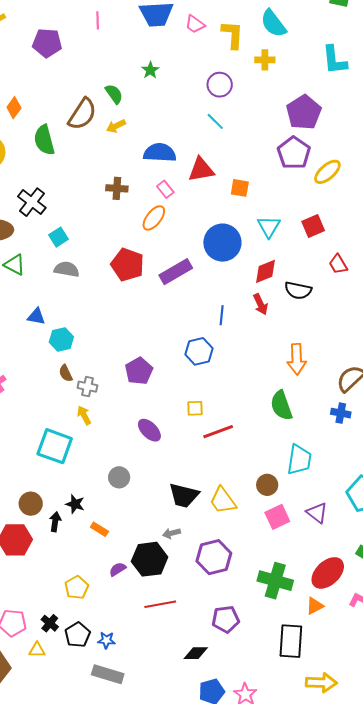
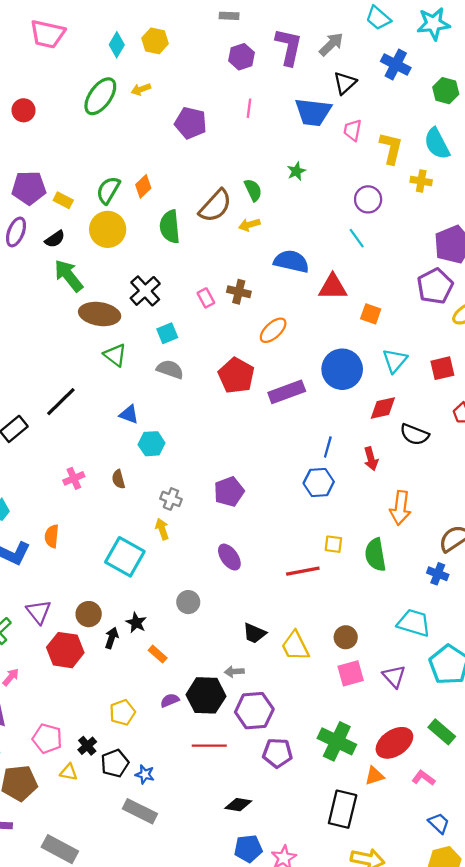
pink trapezoid: (195, 24) -> (353, 130), turned 55
pink rectangle: (165, 189) -> (206, 298), moved
red arrow: (261, 304) -> (371, 459), moved
blue hexagon: (199, 351) -> (319, 483), moved
brown semicircle: (66, 373) -> (118, 479), moved
yellow square: (195, 408) -> (333, 544), moved
cyan trapezoid: (299, 460) -> (414, 623), moved, turned -92
black trapezoid: (184, 495) -> (254, 633), size x0.7
purple hexagon: (214, 557) -> (254, 711), moved
purple pentagon: (226, 619) -> (277, 753), moved

